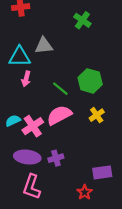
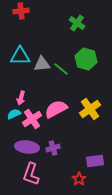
gray triangle: (44, 46) -> (42, 64), moved
pink arrow: (26, 79) -> (21, 98), moved
green hexagon: (90, 81) -> (86, 59), moved
green line: (60, 89) -> (61, 69), moved
yellow cross: (97, 115) -> (90, 109), size x1.5

